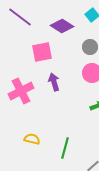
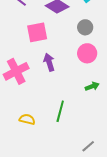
green line: (65, 148) -> (60, 111), moved

